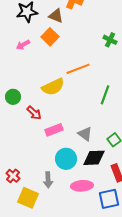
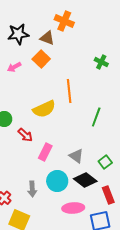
orange line: (78, 69) -> (69, 91), turned -75
pink rectangle: (54, 130) -> (45, 152), turned -42
black diamond: (94, 158) -> (85, 180), turned 40
gray arrow: (48, 180) -> (32, 189), moved

